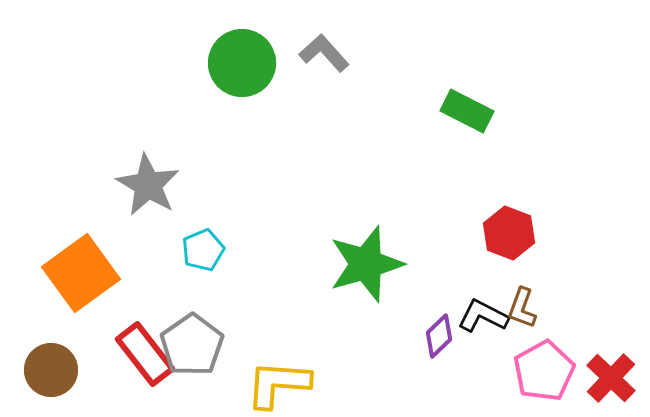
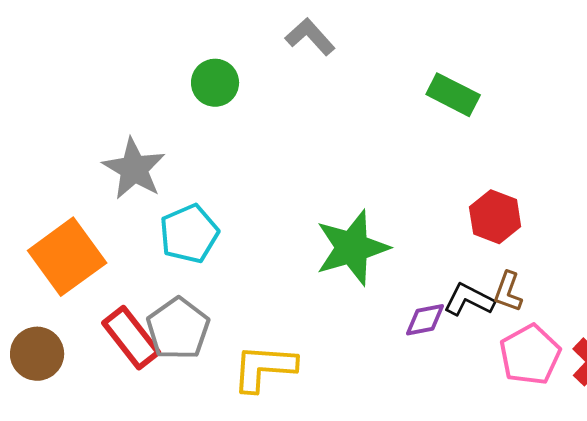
green circle: (242, 63) -> (215, 83), moved, size x0.7
cyan pentagon: (203, 250) -> (189, 234), size x1.4
purple diamond: (439, 336) -> (425, 320), turned 33

